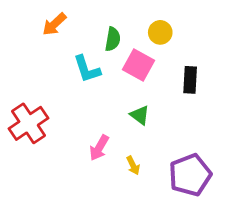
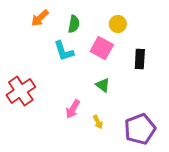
green semicircle: (113, 39) -> (74, 24), moved

